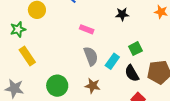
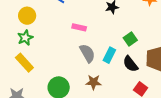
green star: (18, 29) -> (25, 38), moved

